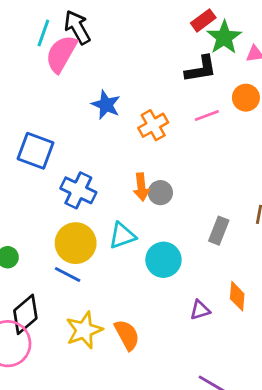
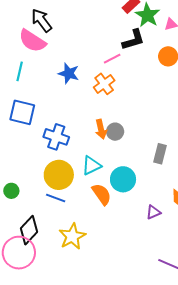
cyan line: (43, 33) -> (20, 71), moved
pink semicircle: (61, 54) -> (32, 41), turned -80
pink line: (207, 115) -> (112, 59), moved
orange semicircle: (127, 335) -> (102, 194), moved

